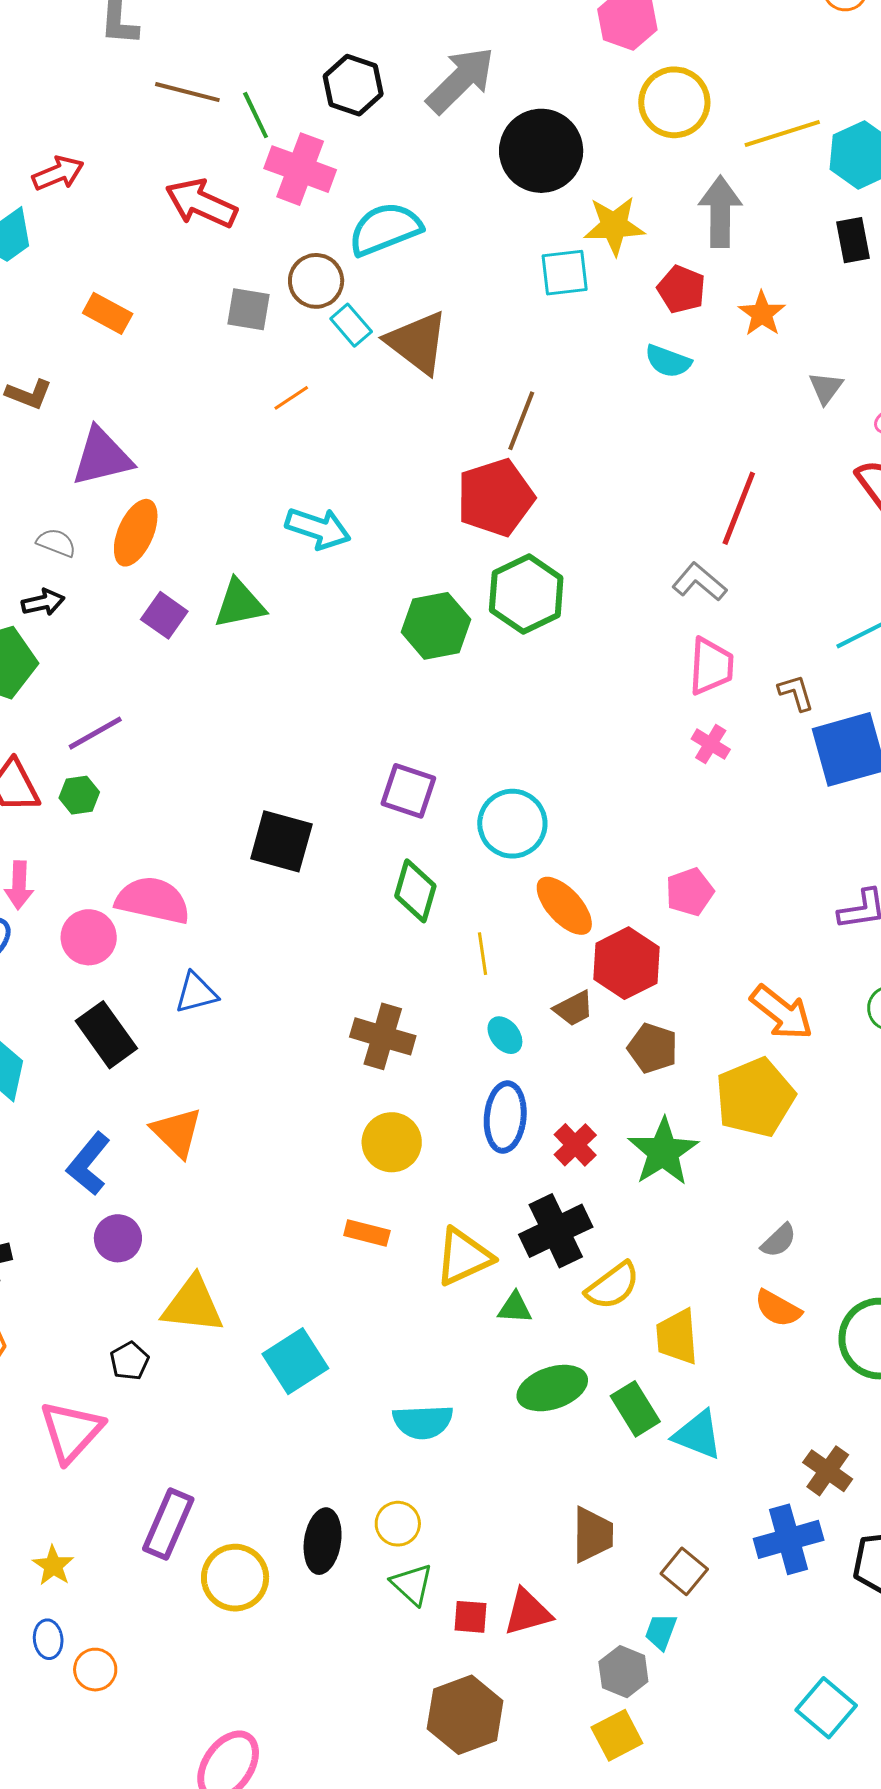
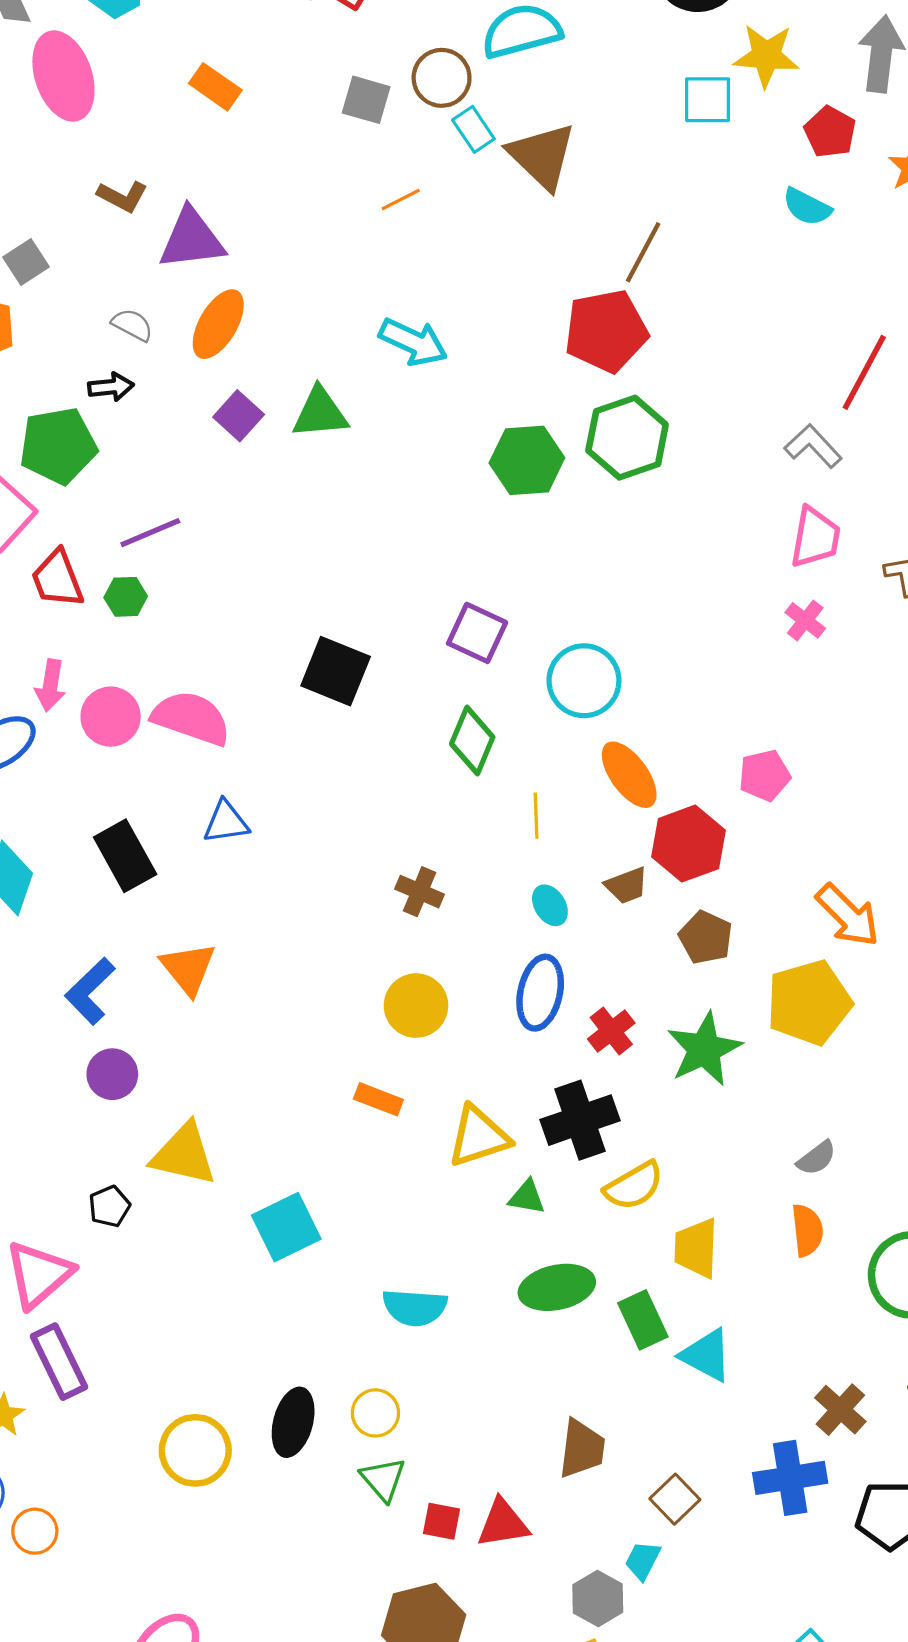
brown L-shape: (29, 394) -> (122, 196), moved
pink circle: (89, 937) -> (111, 717), moved
brown cross: (383, 1036) -> (420, 892), size x0.7
orange semicircle: (778, 1308) -> (807, 1230), turned -132
purple rectangle: (168, 1524) -> (59, 1362), moved, turned -56

